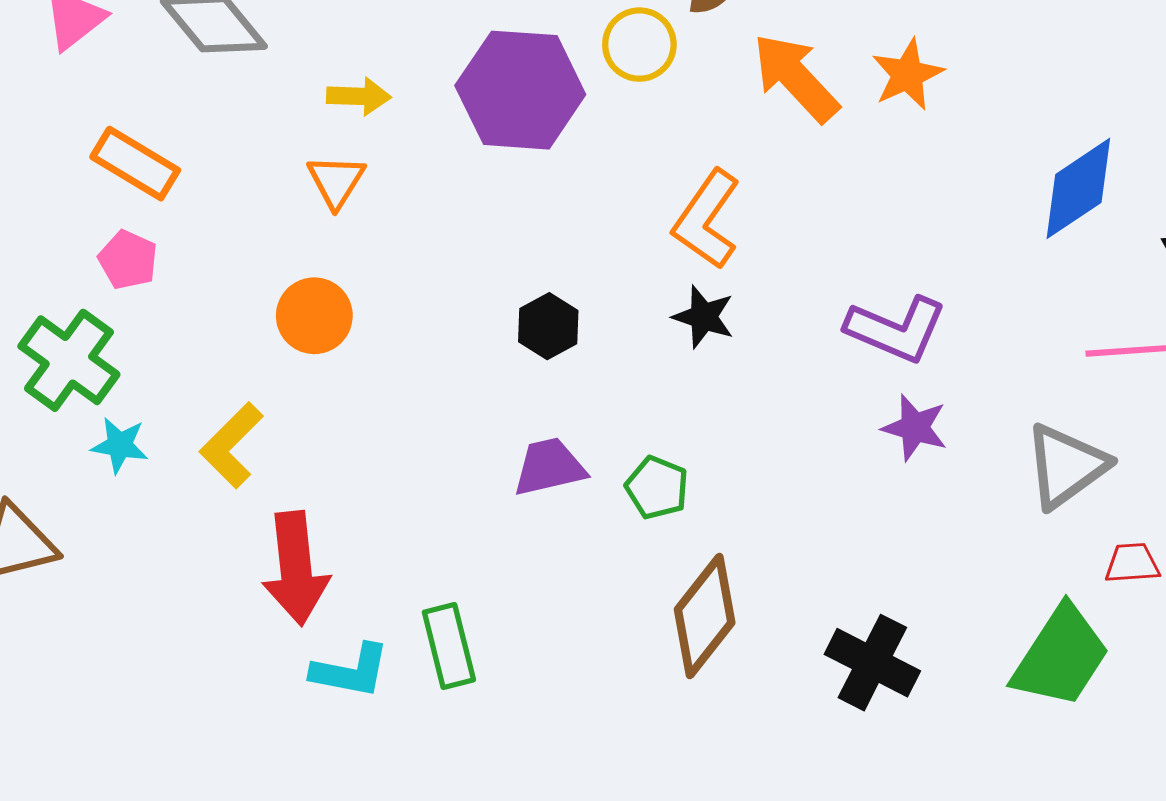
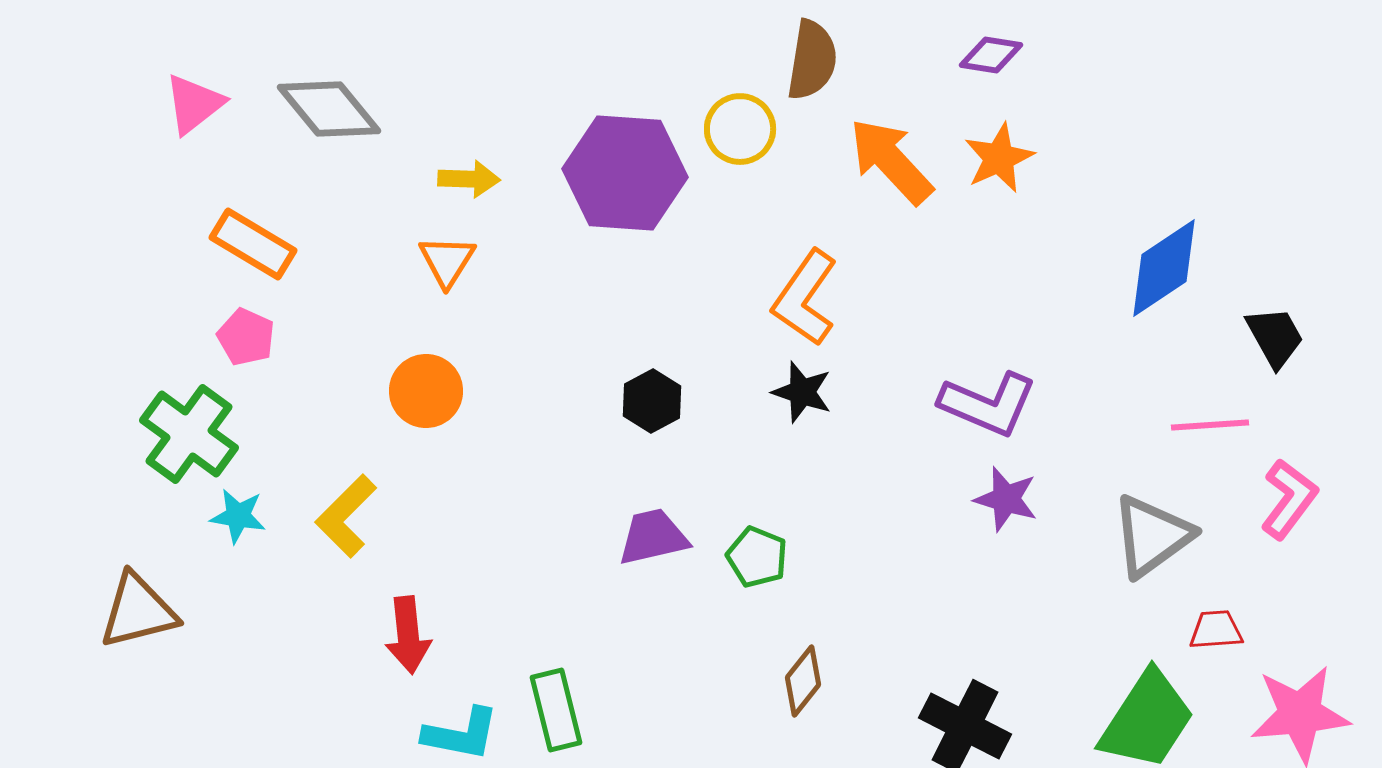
red arrow: (296, 568) -> (408, 635), size x0.7
brown diamond: (705, 616) -> (803, 681), size x0.6

